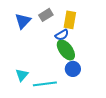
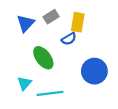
green ellipse: (66, 50) -> (43, 58), moved
blue circle: (73, 69) -> (94, 71), moved, size x1.5

